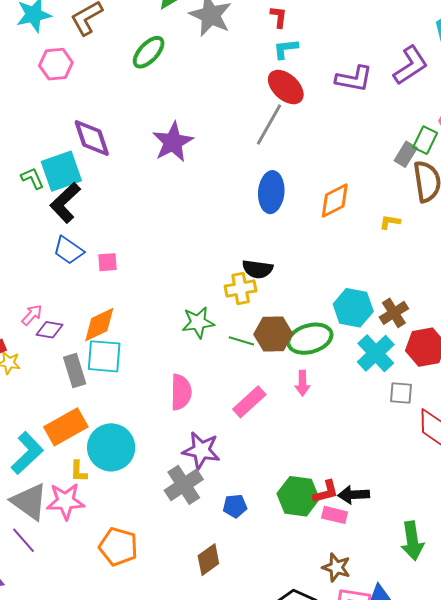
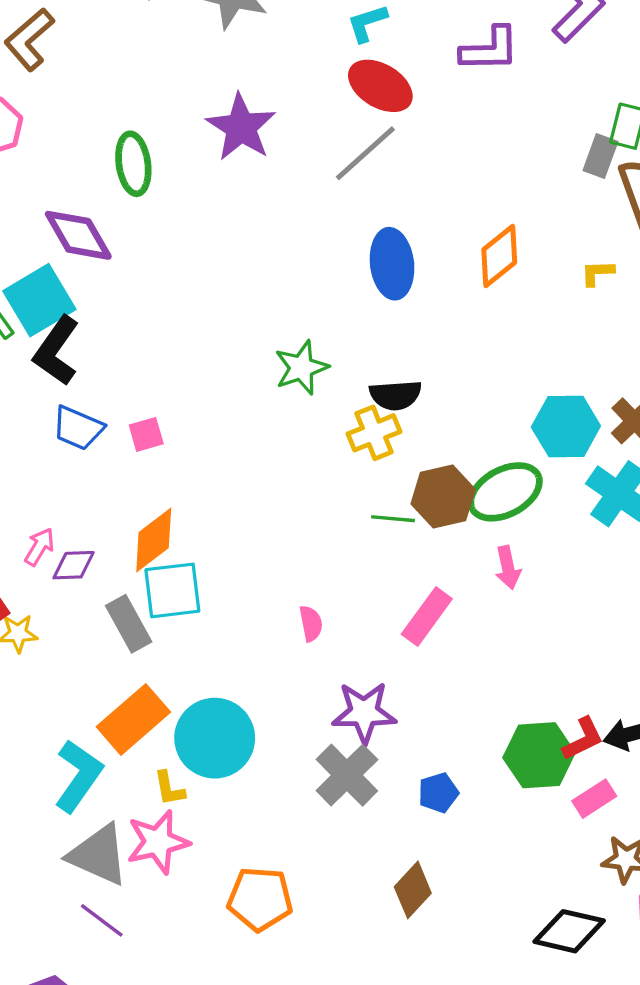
green ellipse: (149, 52) -> (133, 164), moved, turned -39
gray line: (269, 125) -> (365, 153), turned 30
purple star: (173, 142) -> (241, 127), moved
green star: (198, 322) -> (301, 368), moved
pink semicircle: (181, 392) -> (311, 623), size x0.6
pink rectangle: (335, 515) -> (594, 799), moved, turned -35

